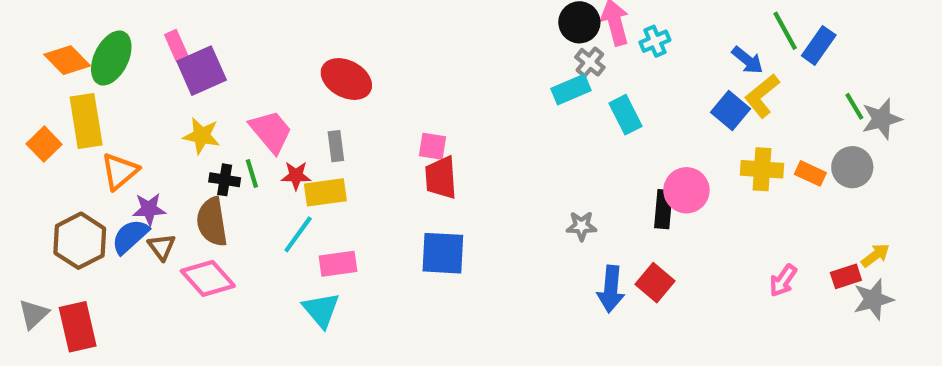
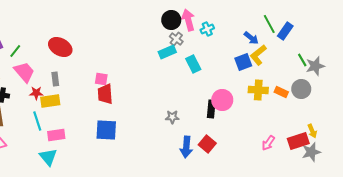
blue square: (731, 110) -> (243, 62), turned 30
green line: (252, 173) -> (15, 51), moved, turned 56
cyan line: (298, 234) -> (37, 121), turned -54
yellow arrow: (875, 255) -> (312, 131), turned 104
red rectangle: (846, 276) -> (298, 141), size x1.5

